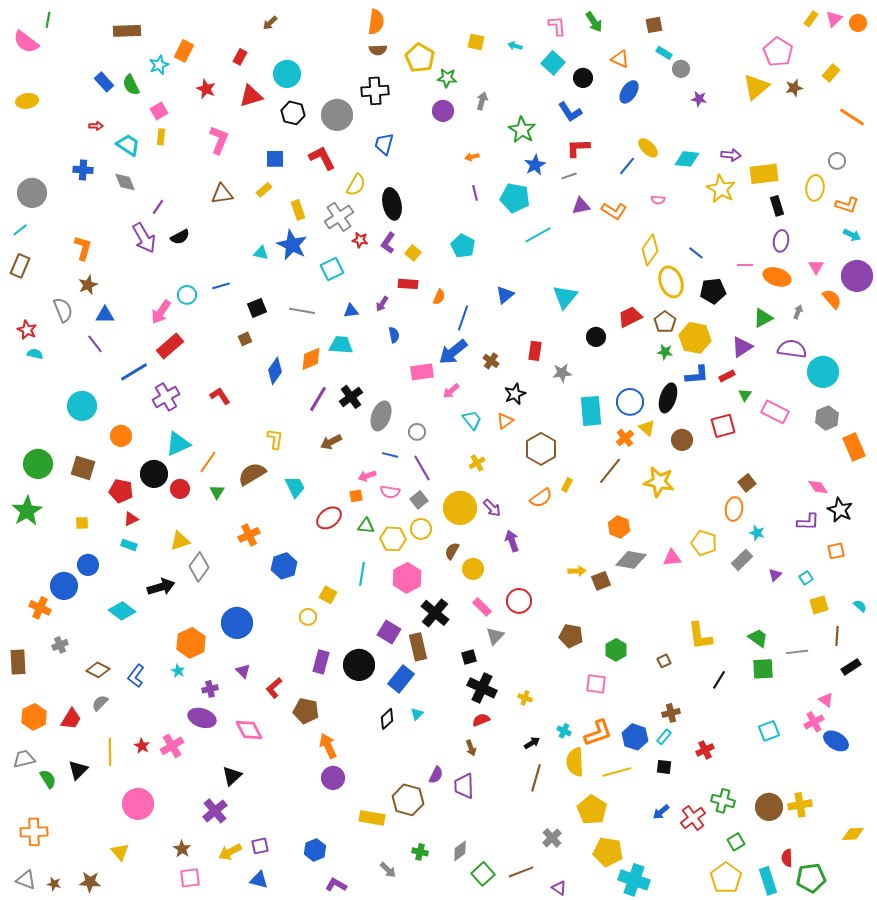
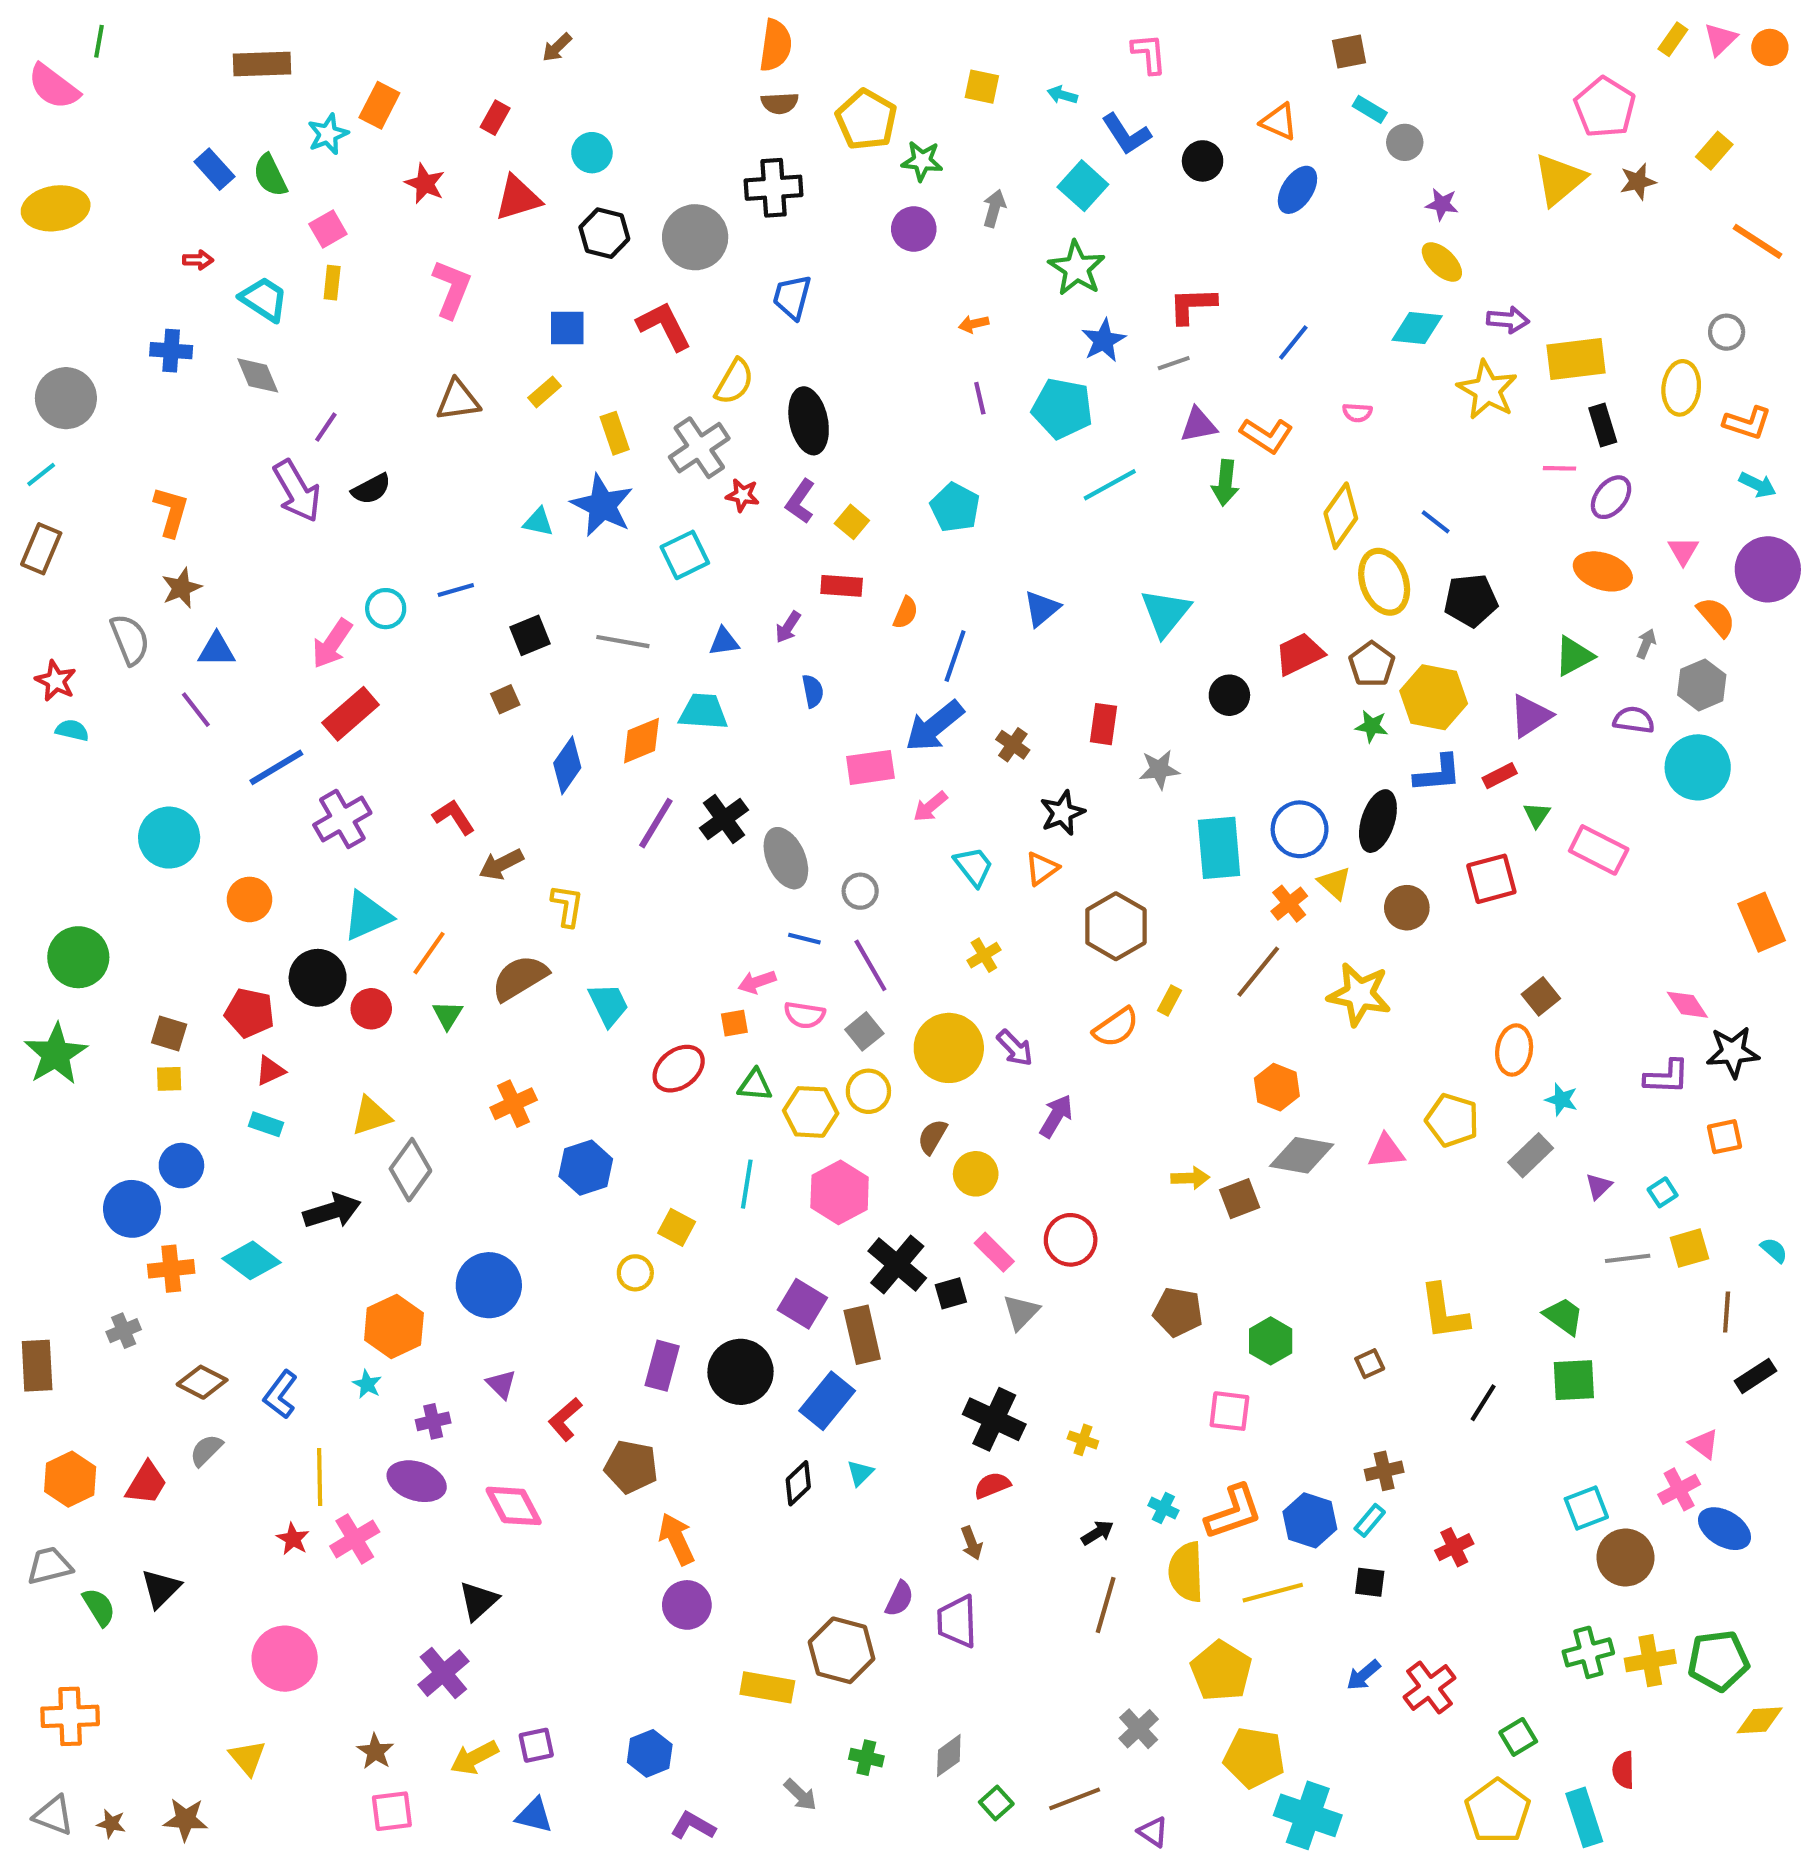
green arrow: (594, 22) -> (1225, 483), moved, turned 40
cyan square: (553, 63) -> (1083, 186), moved
cyan circle: (287, 74) -> (592, 153), size x0.7
yellow ellipse: (27, 101) -> (56, 208), size x1.4
blue L-shape: (570, 112) -> (1126, 134), moved
yellow ellipse: (648, 148) -> (1442, 262), moved
purple ellipse: (781, 241) -> (1611, 497), turned 30
pink line: (745, 265) -> (1559, 468), moved
purple semicircle: (792, 349) -> (1634, 720), size x0.7
gray ellipse: (381, 416) -> (786, 858), turned -44
gray hexagon: (827, 418) -> (1702, 685), moved
brown arrow: (331, 442) -> (501, 864), moved
brown square: (83, 468) -> (169, 1034), moved, size x0.7
black star: (840, 510) -> (1733, 1052), turned -30
purple arrow: (512, 541) -> (1056, 1116), turned 50
orange cross: (40, 608) -> (171, 1269), moved, turned -30
gray line: (797, 652) -> (1628, 1258), moved
black square: (469, 657) -> (951, 1293), moved
yellow line: (110, 752) -> (320, 1477), moved
green cross: (723, 801) -> (1588, 1652), moved, turned -30
brown circle: (769, 807) -> (1625, 1557), moved
green square: (483, 874) -> (996, 1803), size x0.7
green pentagon: (811, 878) -> (1718, 1661), moved

